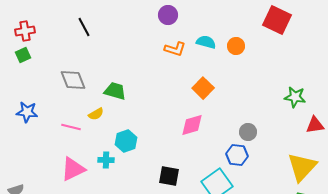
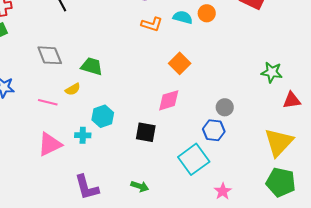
orange circle: (236, 46) -> (207, 13), moved
black square: (169, 176) -> (146, 132), moved

